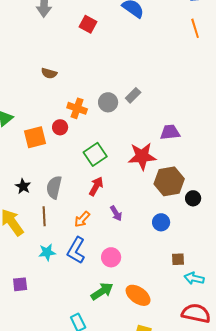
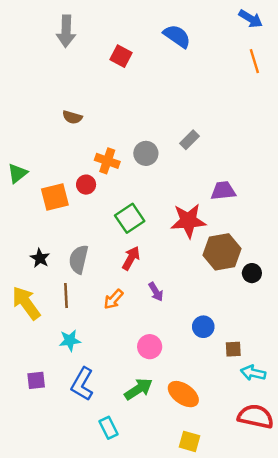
gray rectangle: (133, 95) -> (190, 140), moved
blue circle: (161, 222) -> (203, 327), moved
blue L-shape: (76, 250) -> (82, 384), moved

